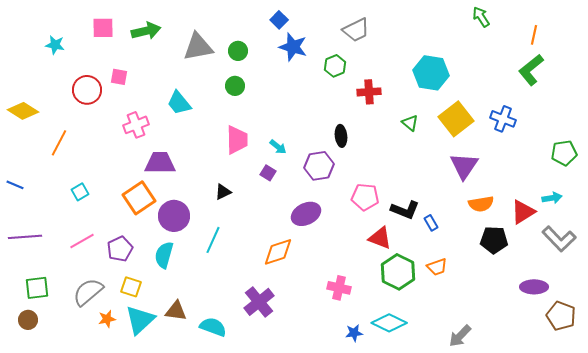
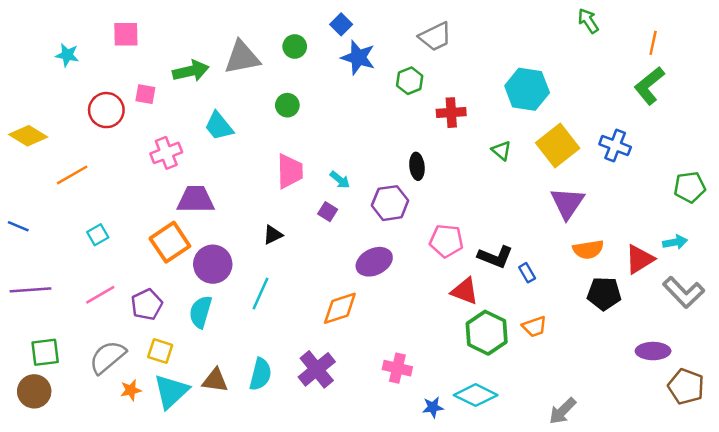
green arrow: (146, 31) -> (191, 71), moved
green circle: (238, 51) -> (295, 46), moved
orange line: (59, 143) -> (72, 175), turned 32
pink cross: (339, 288) -> (397, 368), moved
brown circle: (28, 320) -> (34, 391), size x1.4
cyan semicircle: (213, 327) -> (260, 374), moved, turned 84

